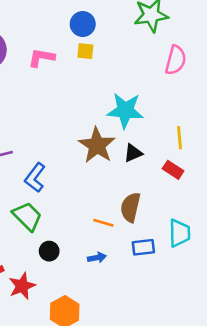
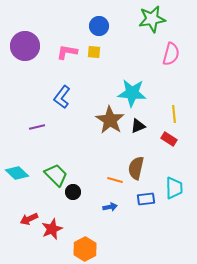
yellow square: (85, 51) -> (94, 52), moved
blue L-shape: (35, 178) -> (62, 97), moved
black circle: (49, 251) -> (73, 192), moved

